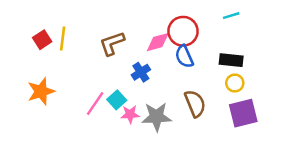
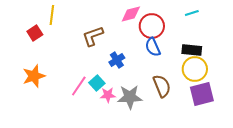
yellow line: (63, 38) -> (52, 15), moved
pink diamond: (158, 42) -> (131, 14), moved
yellow circle: (235, 83) -> (195, 69), size x1.6

